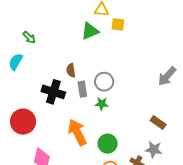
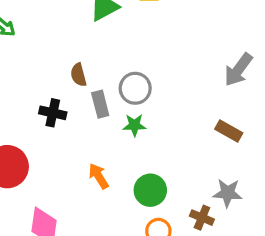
black cross: (53, 92) -> (53, 113), size x0.7
brown rectangle: (158, 122) -> (229, 131), moved
orange arrow: (77, 132) -> (99, 176), size x0.6

